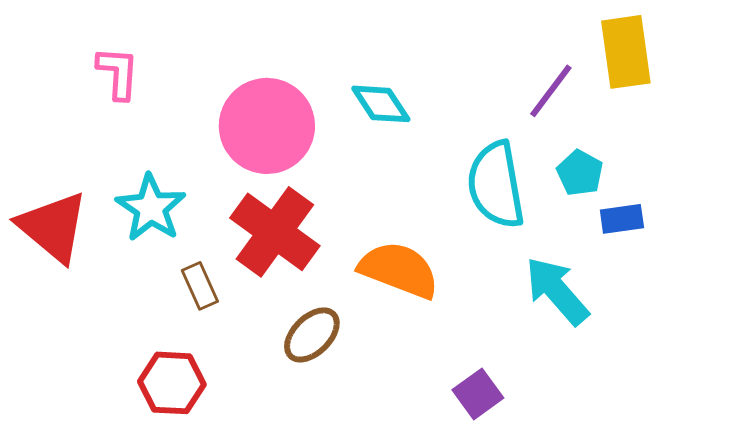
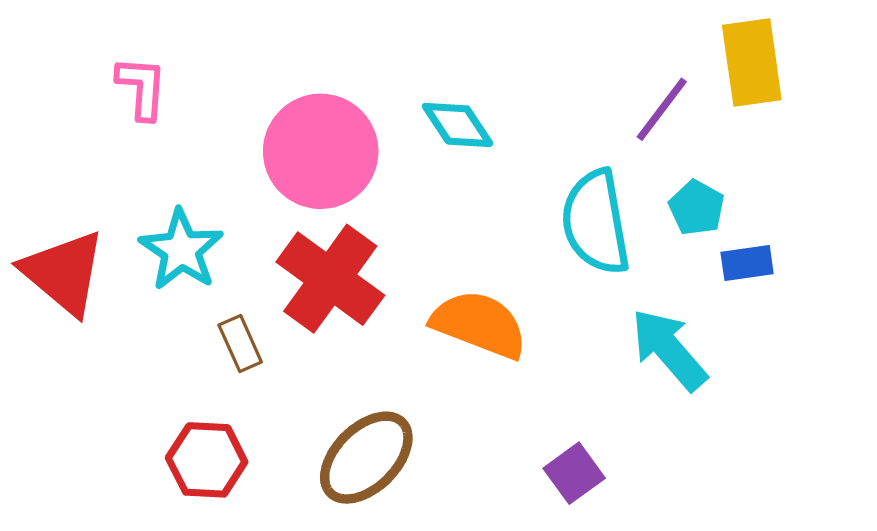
brown ellipse: (312, 335) -> (366, 458), moved, size x1.4

